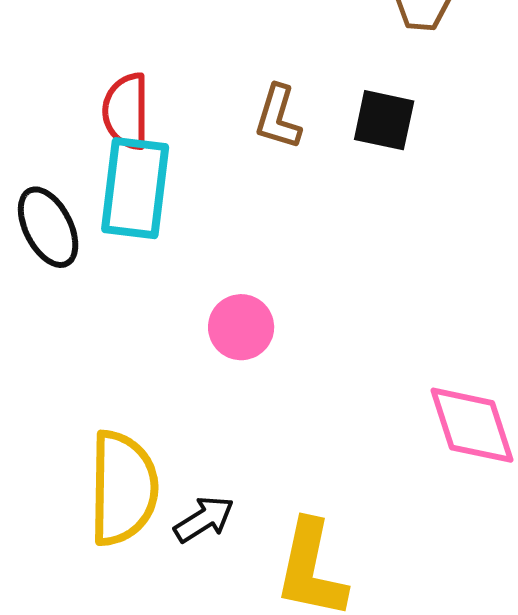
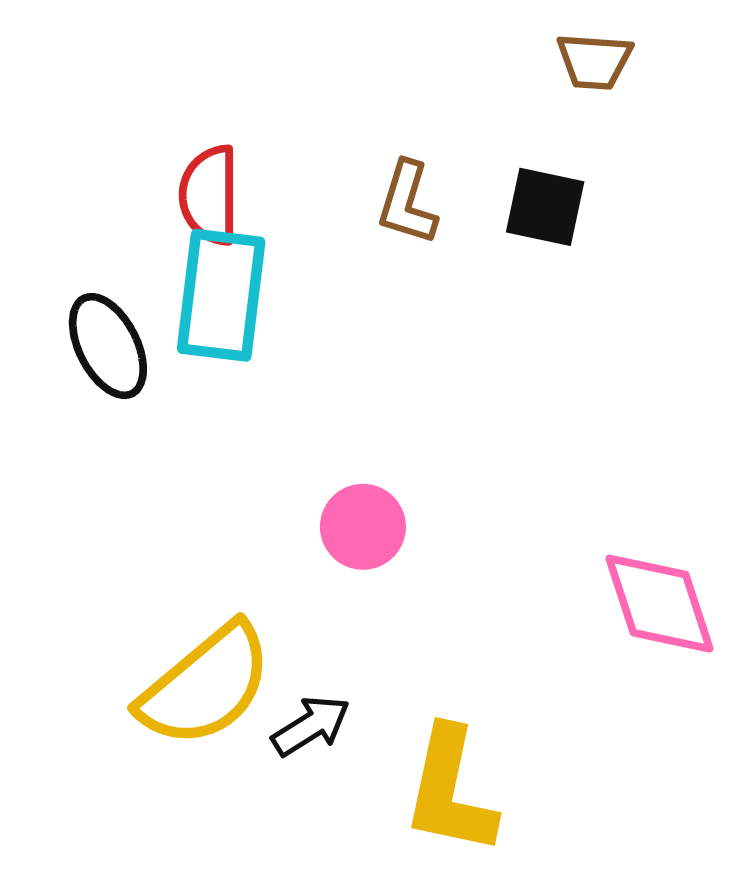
pink circle: (241, 327) -> (363, 527), moved
yellow semicircle: (123, 488) -> (206, 686), turned 49

